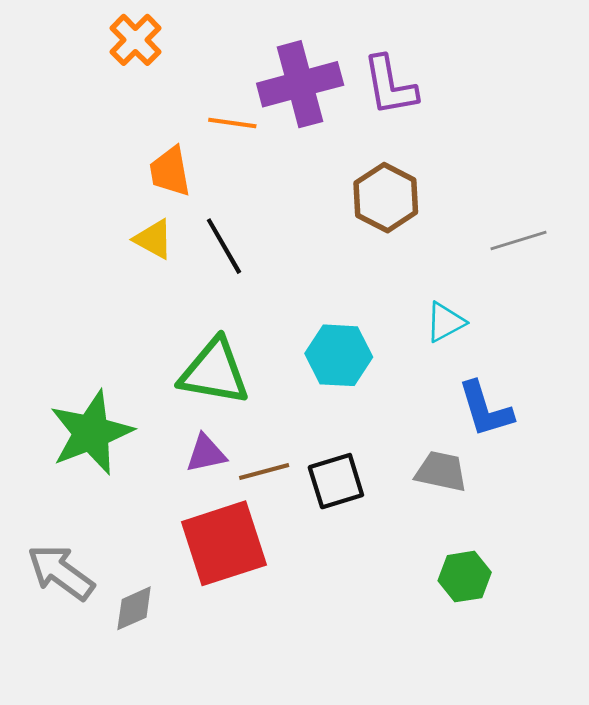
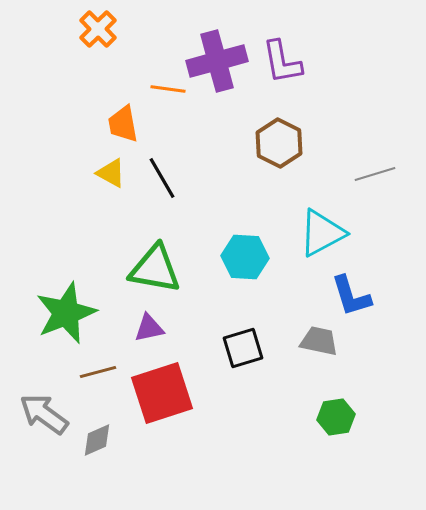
cyan triangle: (445, 322) -> (322, 233), size x1.6
brown line: (264, 471) -> (98, 372), moved

